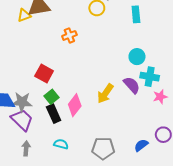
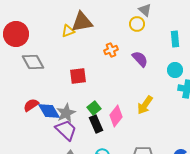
cyan rectangle: (136, 14) -> (175, 39), moved
red square: (44, 73) -> (78, 76), moved, turned -36
purple semicircle: (132, 85) -> (140, 59), moved
gray star: (22, 102) -> (66, 113), turned -30

